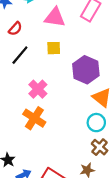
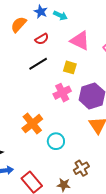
pink cross: (38, 89) -> (62, 93), moved
cyan circle: (96, 123) -> (56, 141), moved

